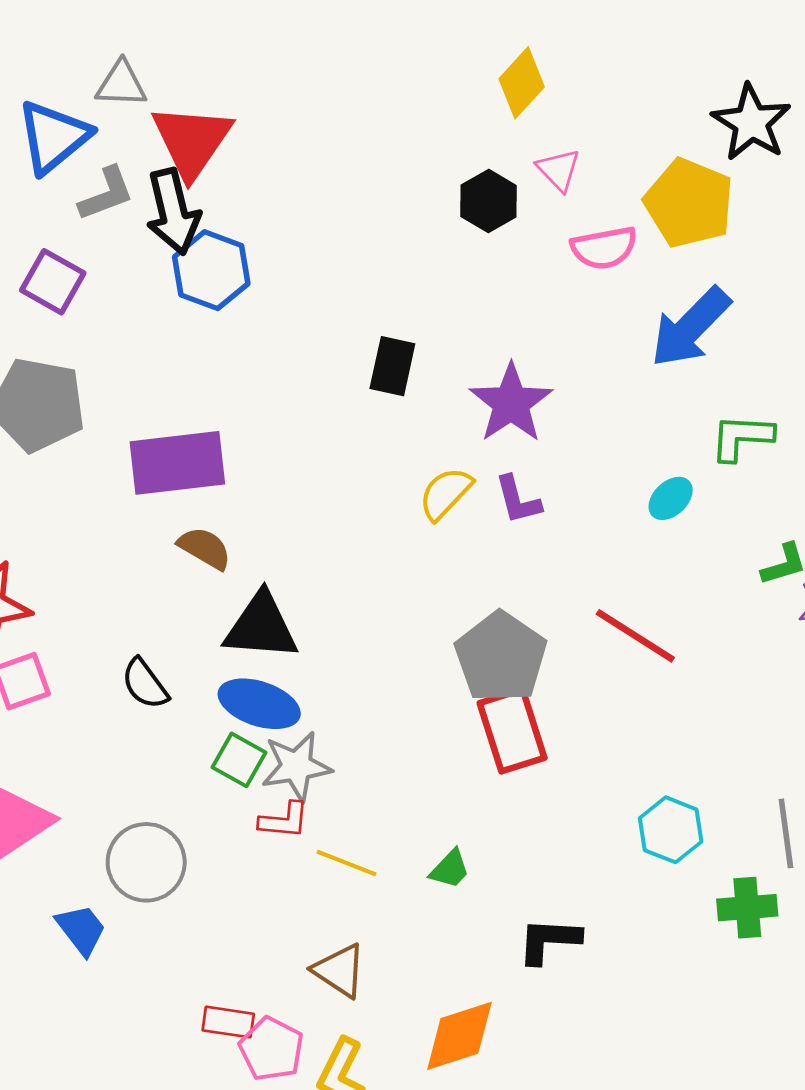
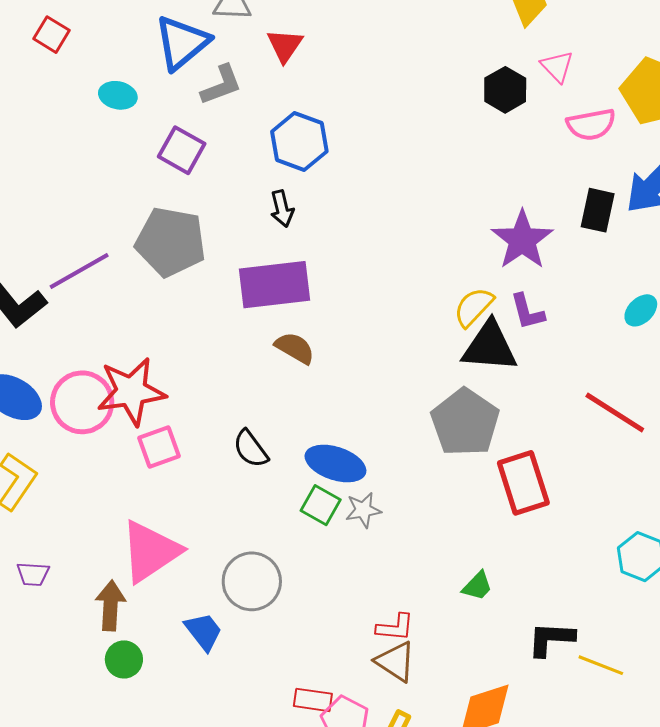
red triangle: (192, 141) -> (285, 45), size x0.6
black arrow: (173, 212) -> (282, 209), moved, size x0.6
black rectangle: (392, 366) -> (598, 210), moved
black triangle: (261, 626) -> (490, 347), moved
gray pentagon: (501, 657) -> (465, 422), moved
gray star: (296, 766) -> (363, 510), size x0.7
red L-shape: (284, 820) -> (395, 627), moved
yellow line: (346, 863) -> (601, 665), moved

